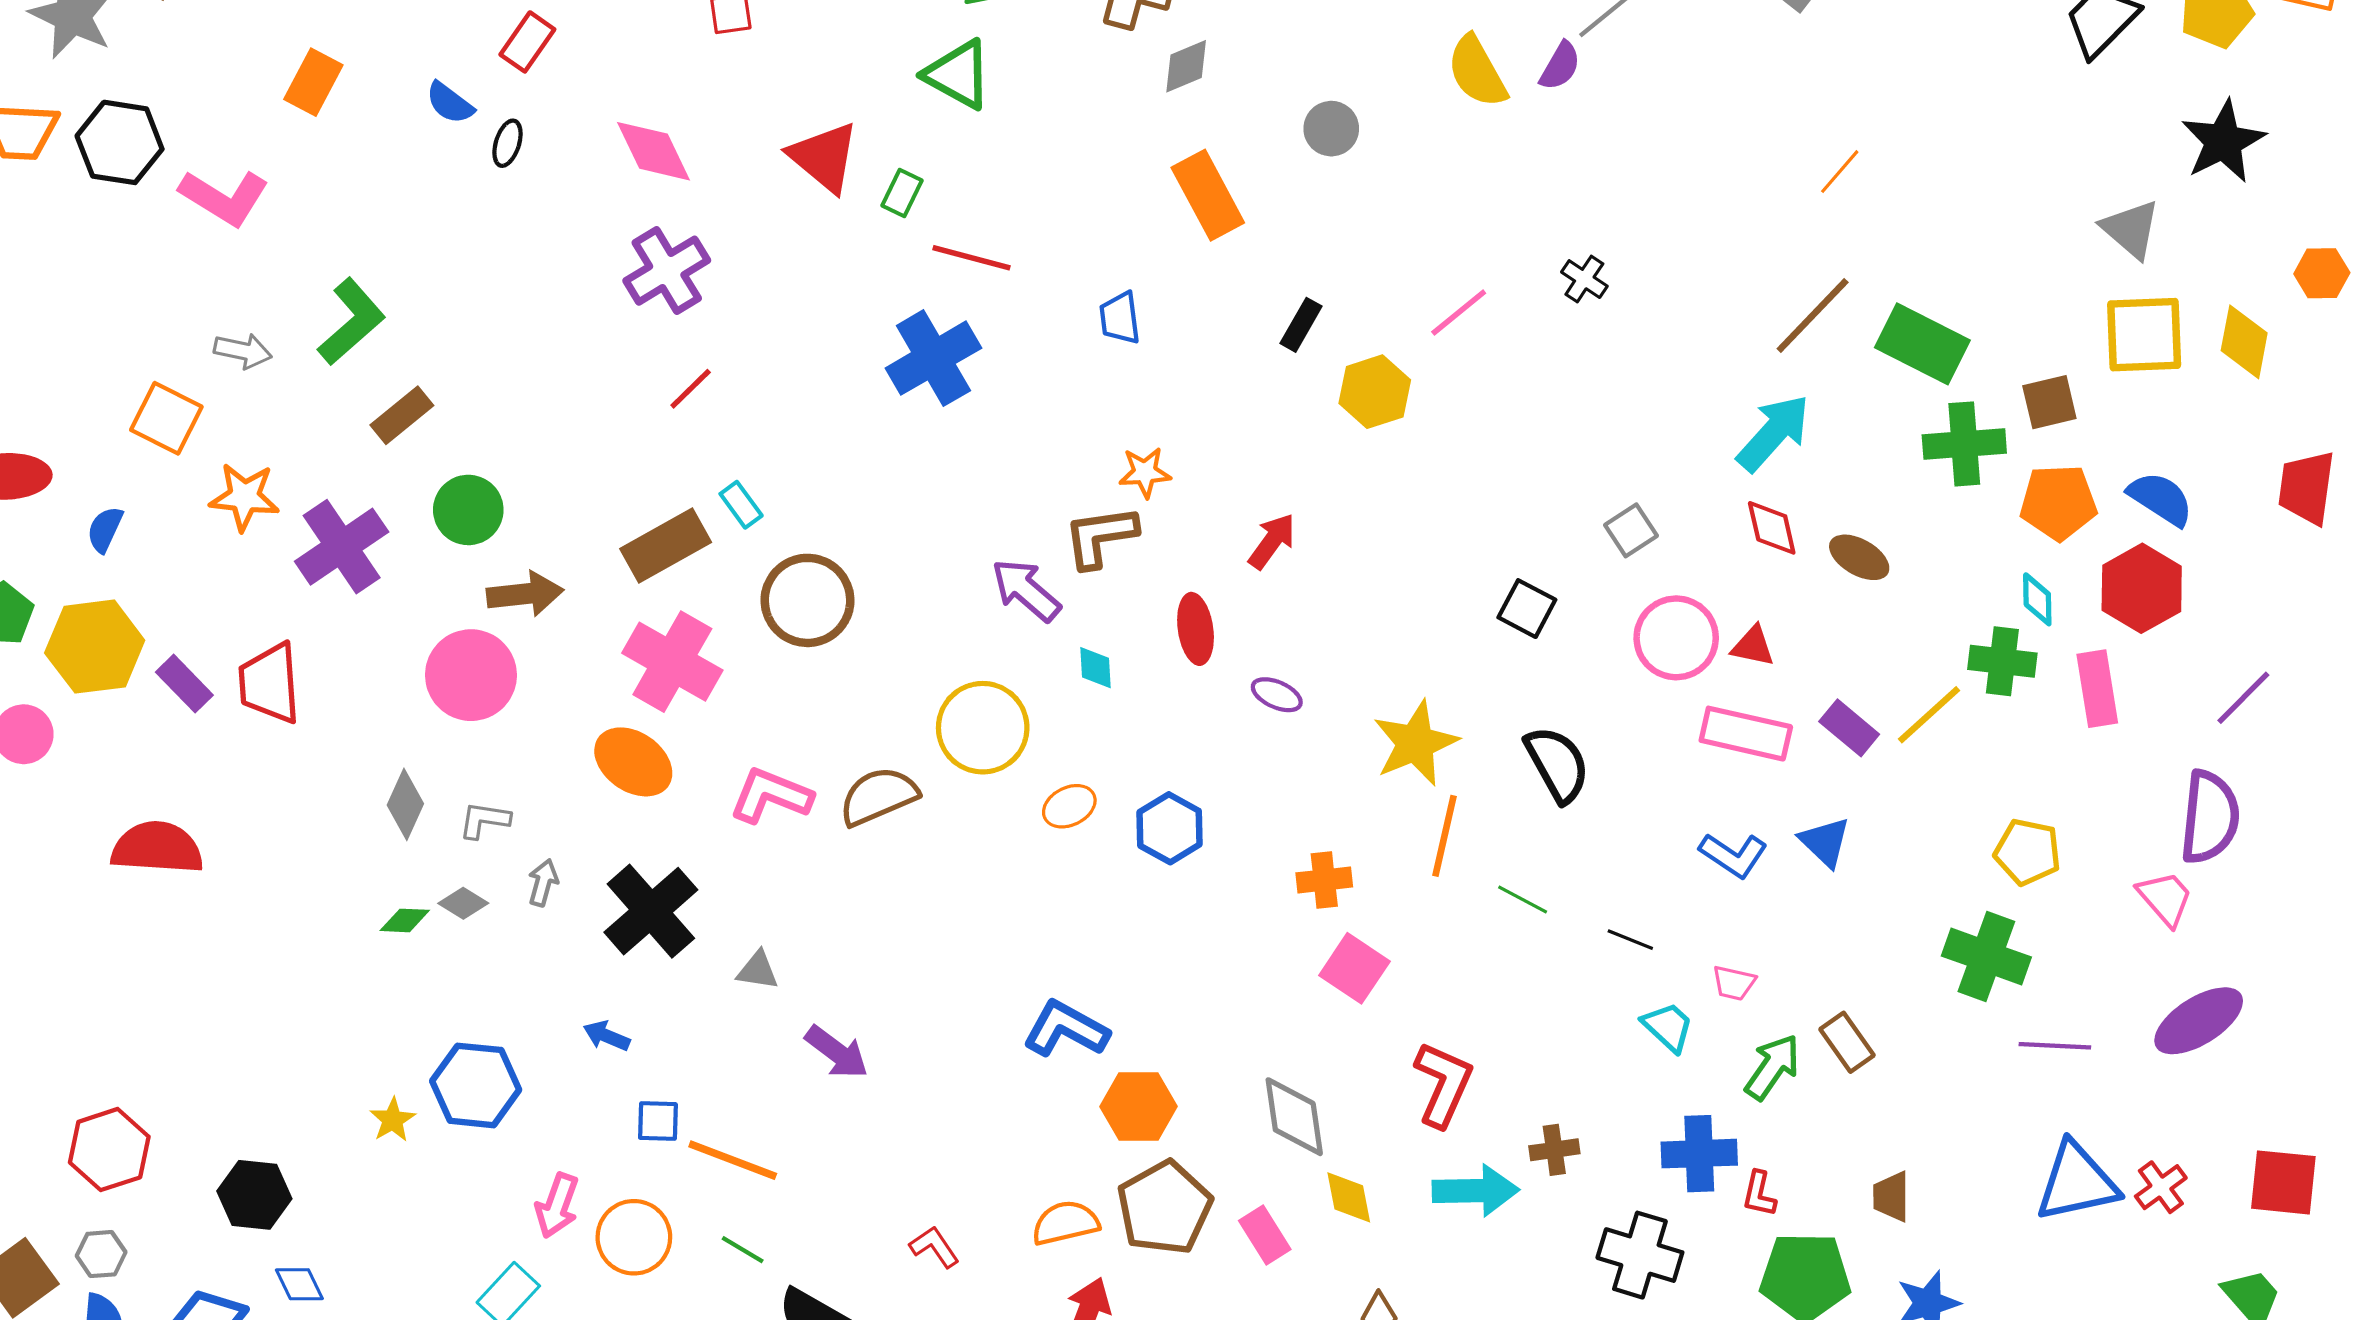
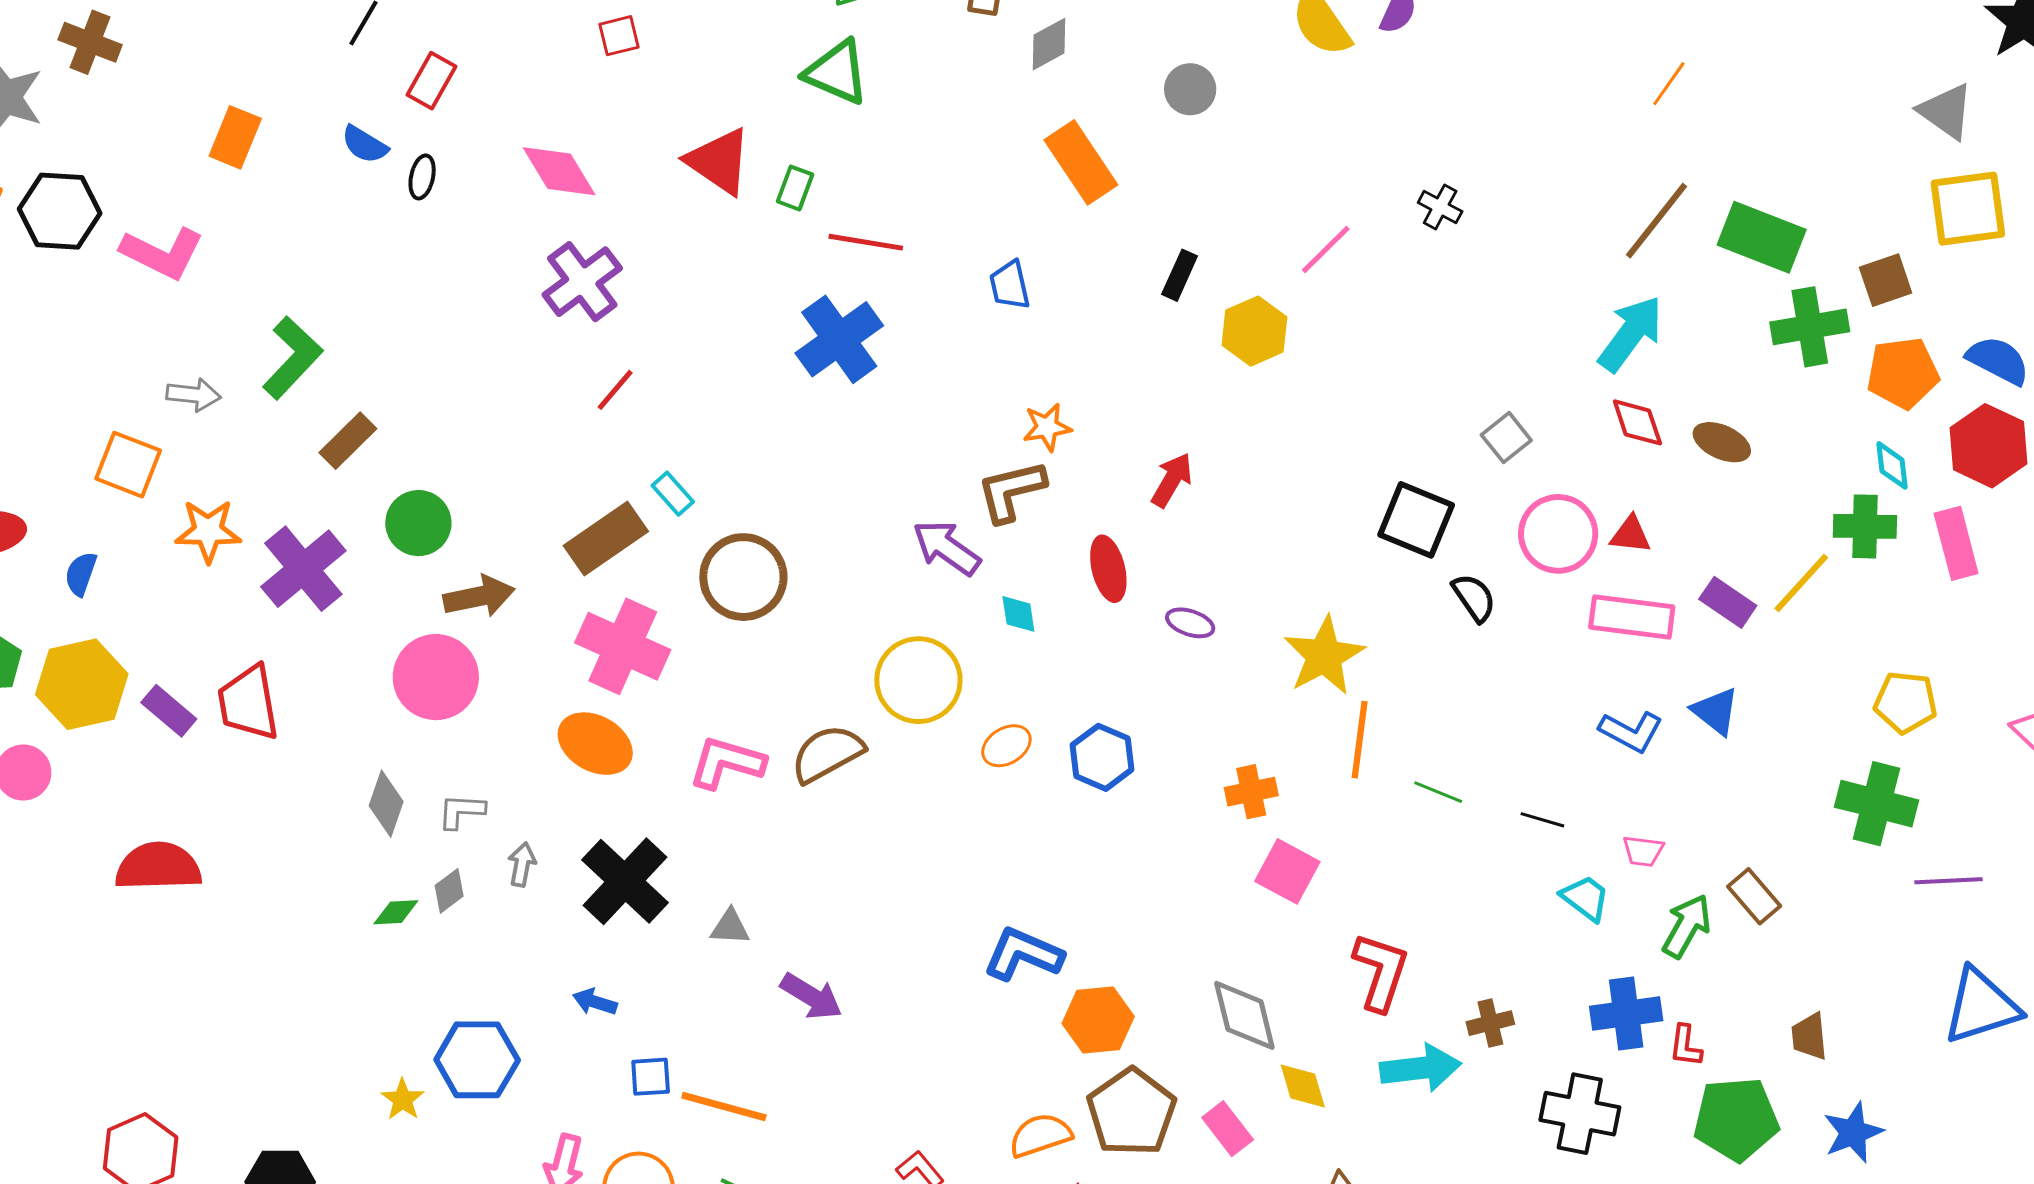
black square: (1527, 609) -> (1416, 520), size x1.4
black semicircle: (1557, 764) -> (1474, 598), moved, size x0.7
gray diamond: (463, 903) -> (449, 891), turned -63

